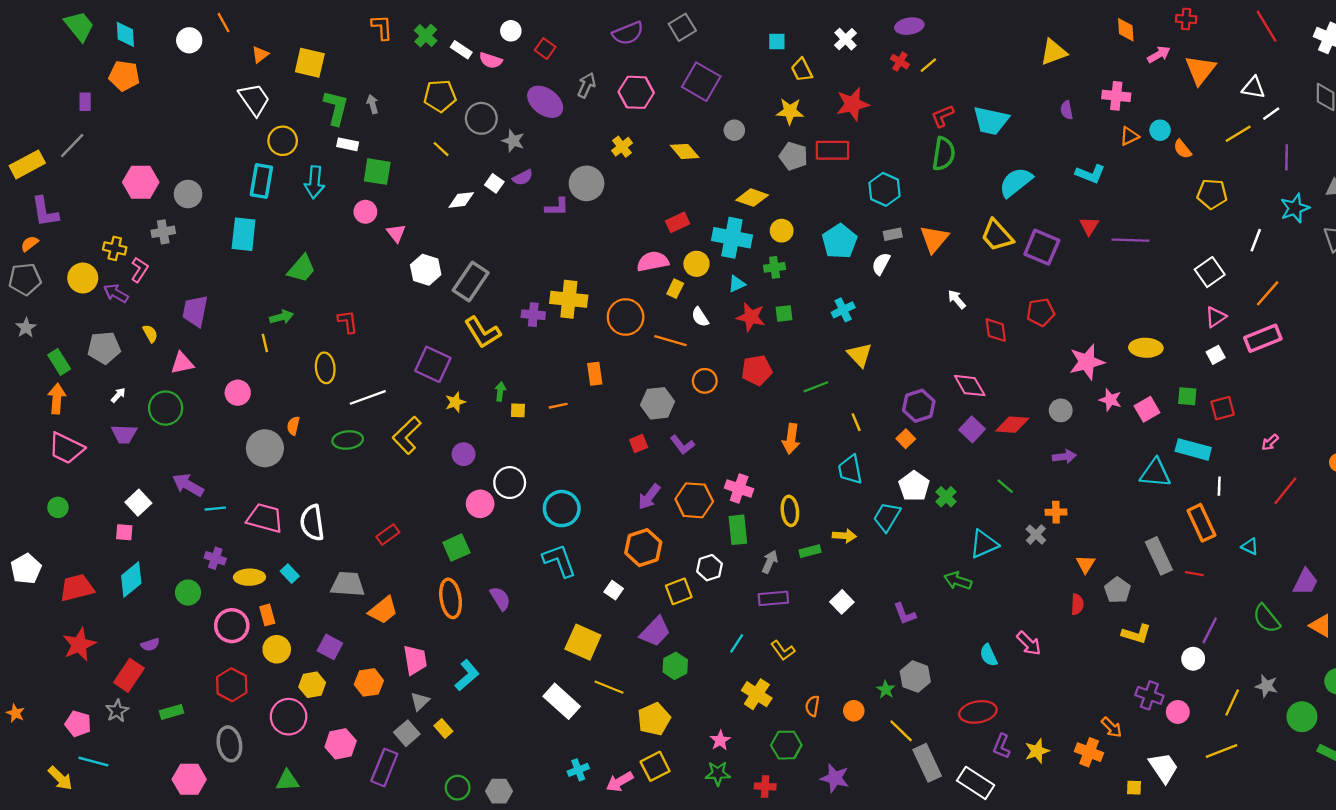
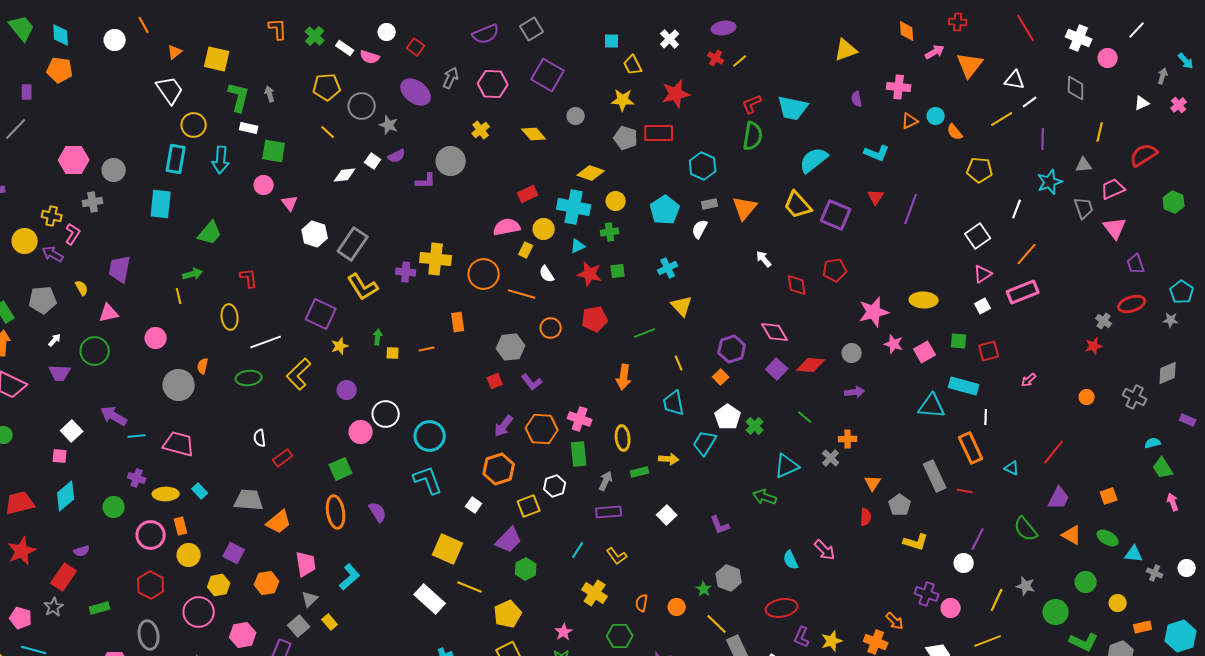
purple line: (1130, 240) -> (911, 209), turned -72
red line: (1285, 491) -> (1054, 452), moved
white semicircle: (312, 523) -> (260, 438), moved, size x0.6

